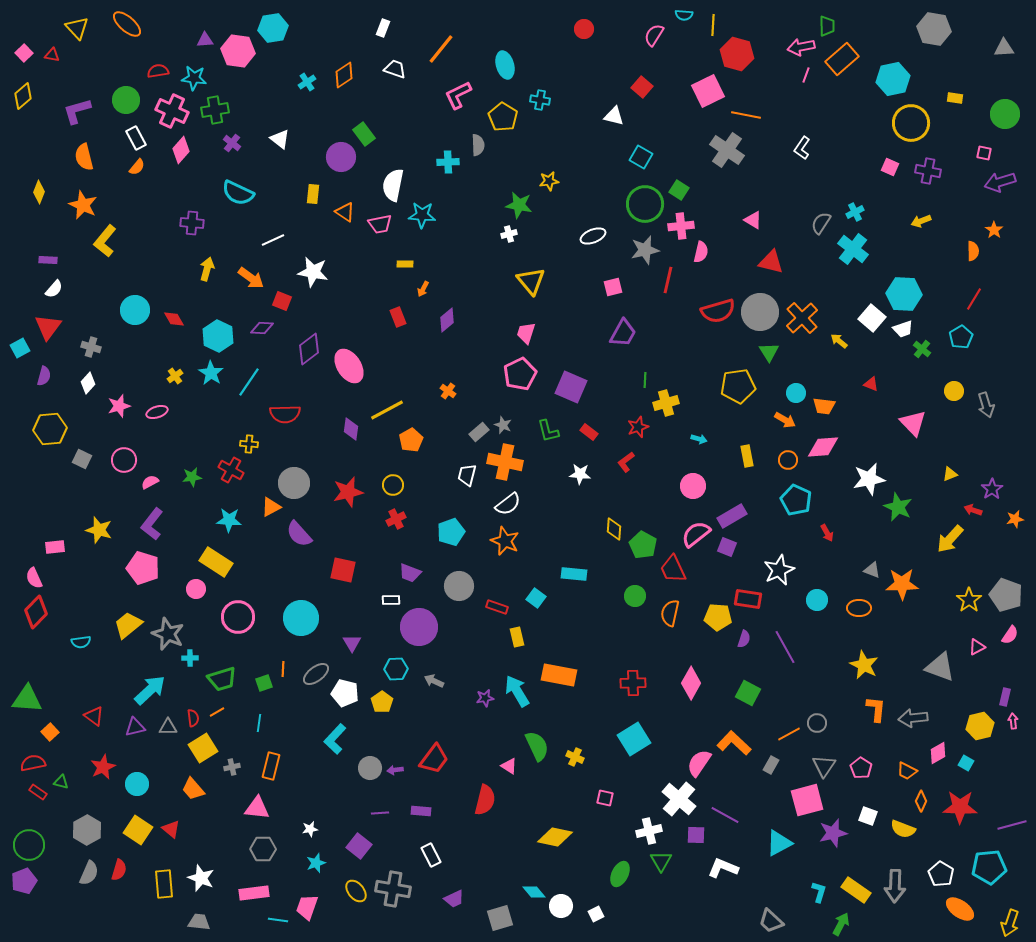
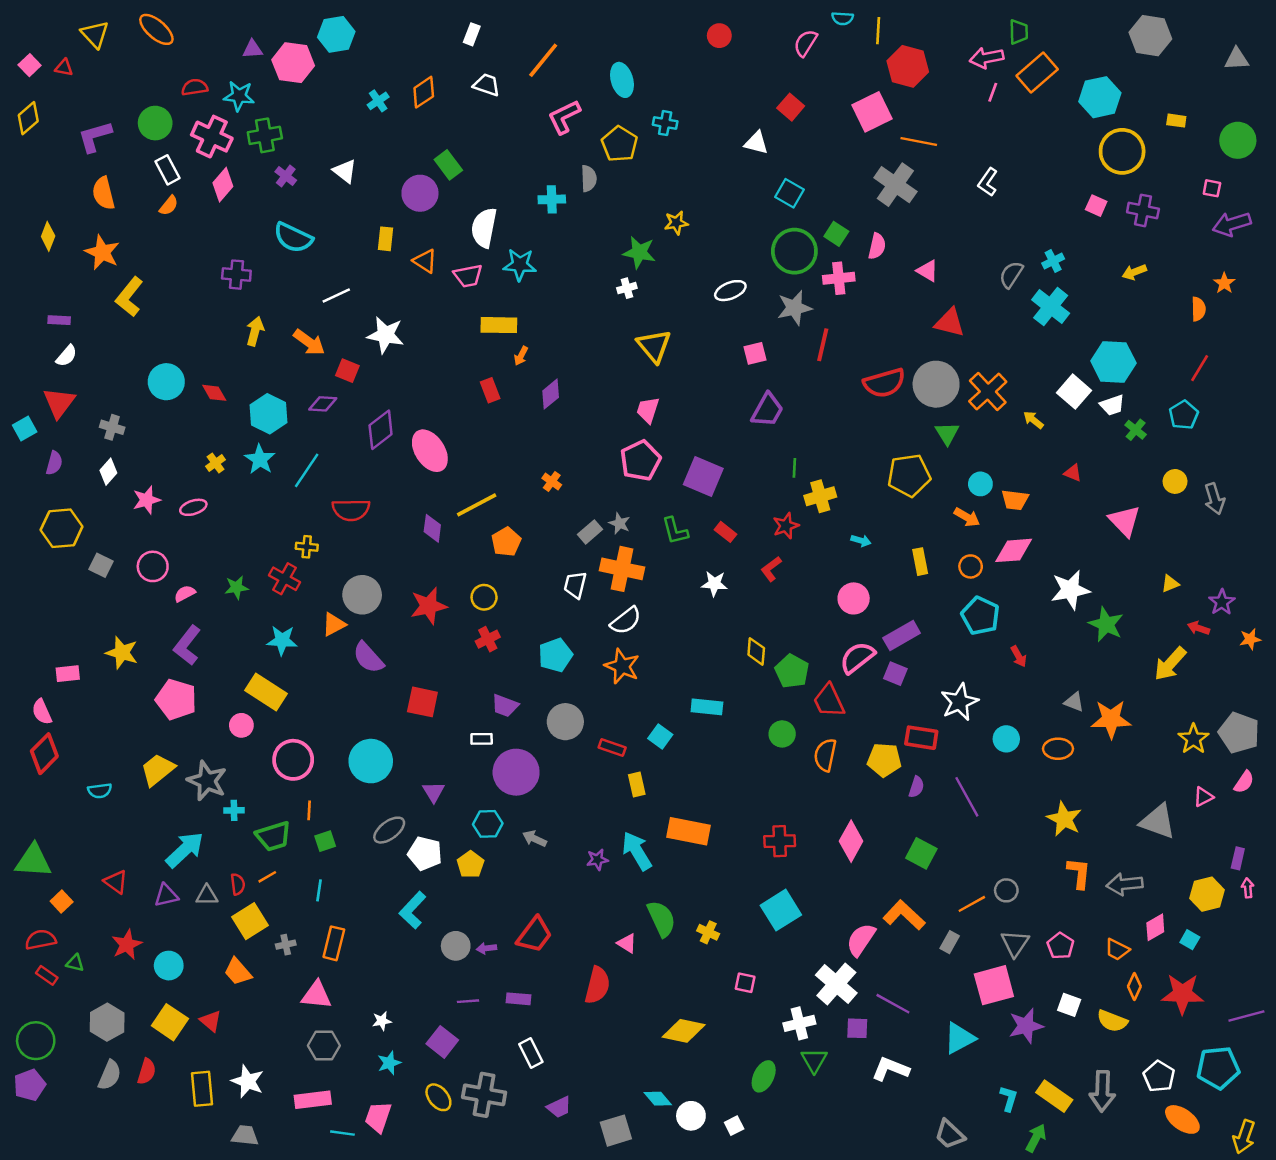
pink semicircle: (701, 252) -> (877, 246), moved
yellow rectangle: (405, 264) -> (499, 325), size x1.8
orange line: (283, 669) -> (309, 810), moved

